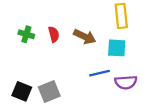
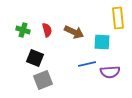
yellow rectangle: (121, 16) -> (118, 18), moved
black square: (22, 91) -> (35, 58), moved

